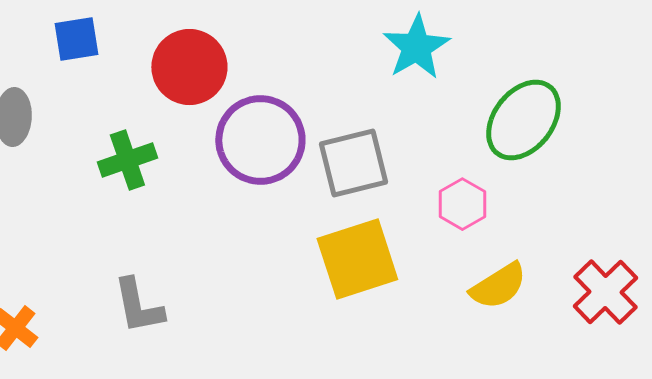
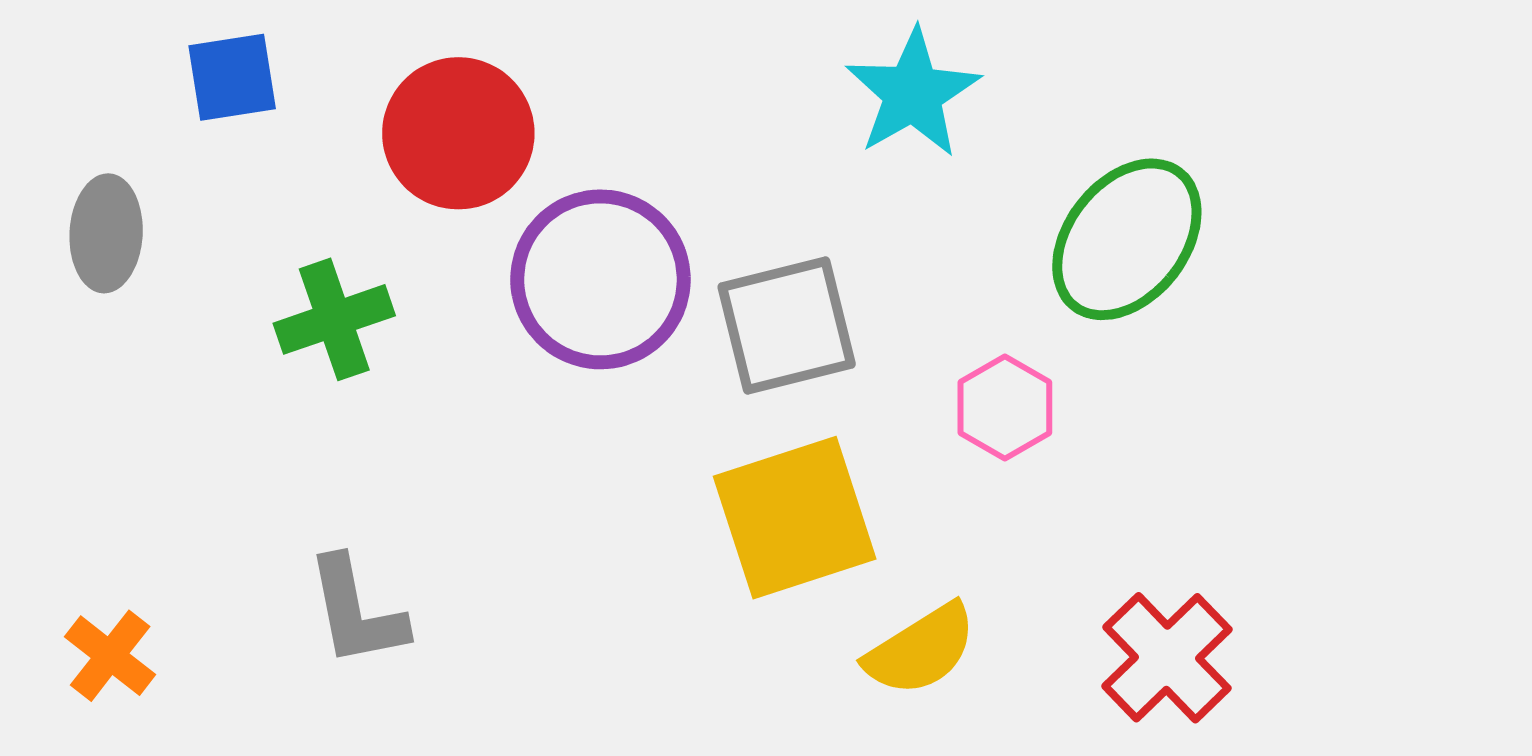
yellow semicircle: (498, 286) -> (921, 650), moved
red cross: (605, 292) -> (1167, 658), moved

